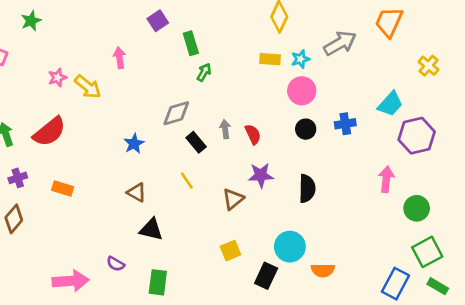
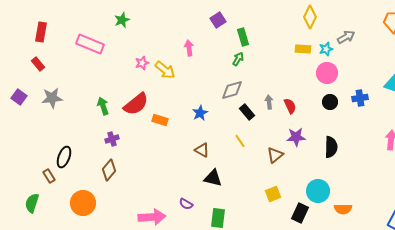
gray arrow: (340, 43) -> (346, 37), moved, size x0.7
green arrow: (204, 72) -> (238, 59), moved
orange rectangle: (63, 189) -> (160, 120), moved

